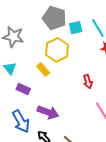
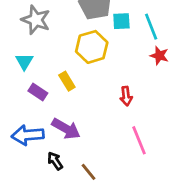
yellow rectangle: (43, 70) -> (67, 81), moved
blue arrow: (21, 121) -> (28, 135), turned 105

